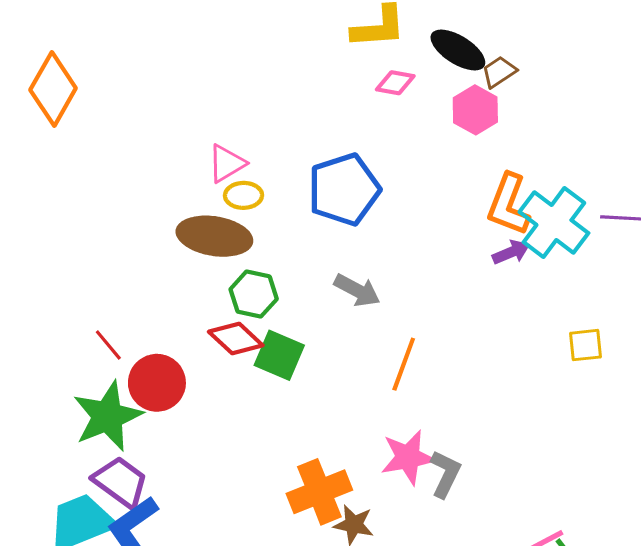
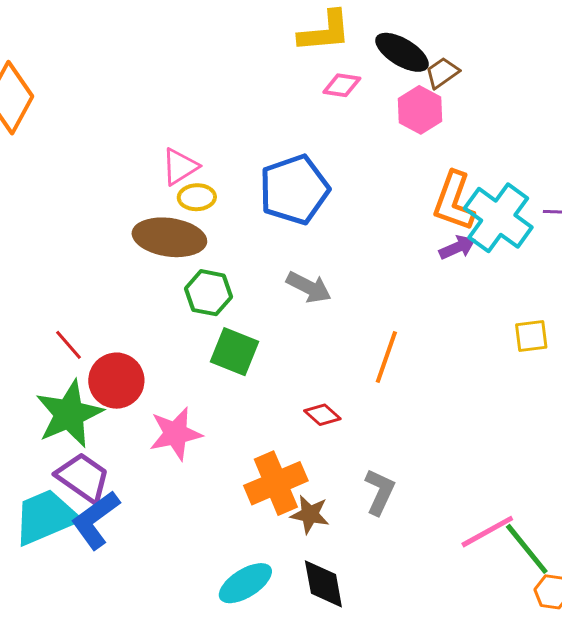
red diamond: (236, 339) -> (322, 415), moved, size x0.7
orange line: (404, 364) -> (386, 357), moved
pink star: (408, 457) -> (176, 434), moved
gray L-shape: (445, 474) -> (380, 492), moved

